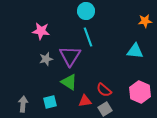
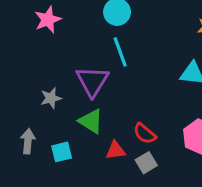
pink star: (41, 31) -> (48, 20), moved, turned -30
gray star: (46, 59) -> (51, 98), moved
gray arrow: (23, 104) -> (28, 141), moved

